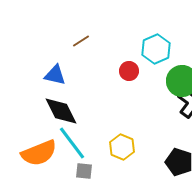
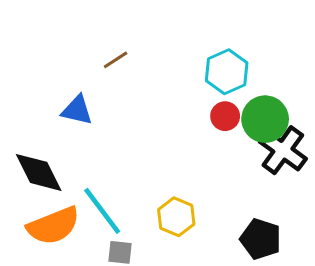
red circle: (129, 71) -> (225, 116), moved
black diamond: (61, 111) -> (39, 172), moved

